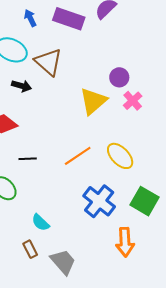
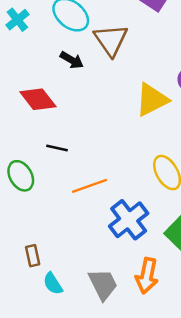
orange line: (78, 156) -> (90, 186), moved
cyan semicircle: (40, 223) -> (53, 284), moved
gray trapezoid: (63, 262) -> (103, 284), moved

